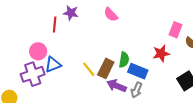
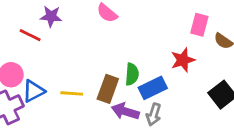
red line: (55, 25) -> (30, 35), turned -63
yellow line: (89, 69) -> (72, 93), moved, turned -42
blue rectangle: (138, 71) -> (153, 88), turned -42

